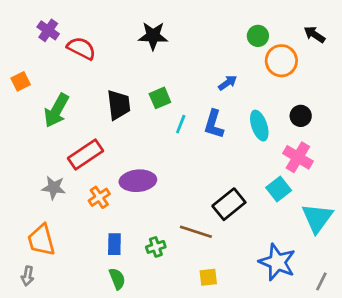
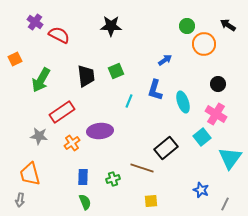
cyan line: (181, 124) -> (129, 101), moved
cyan ellipse: (259, 126) -> (183, 102), moved
blue star: (277, 262) -> (201, 190), size x0.6
gray line: (321, 281) -> (225, 204), moved

